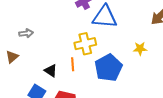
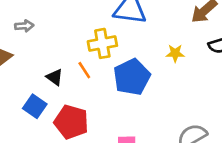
orange line: (73, 64) -> (84, 70), turned -32

